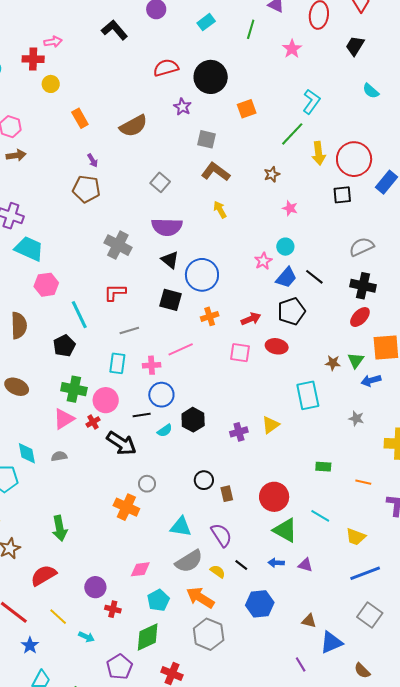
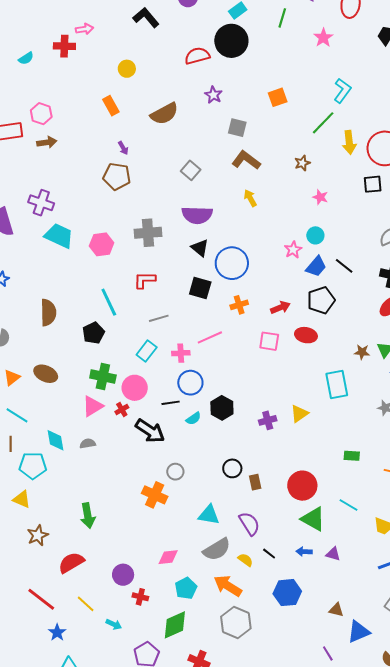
black circle: (211, 77) -> (231, 41), moved
yellow circle: (51, 84) -> (127, 69), moved
gray cross: (118, 245) -> (148, 233), turned -32
pink hexagon: (46, 285) -> (102, 244), moved
cyan rectangle: (117, 363) -> (147, 351), turned 30

